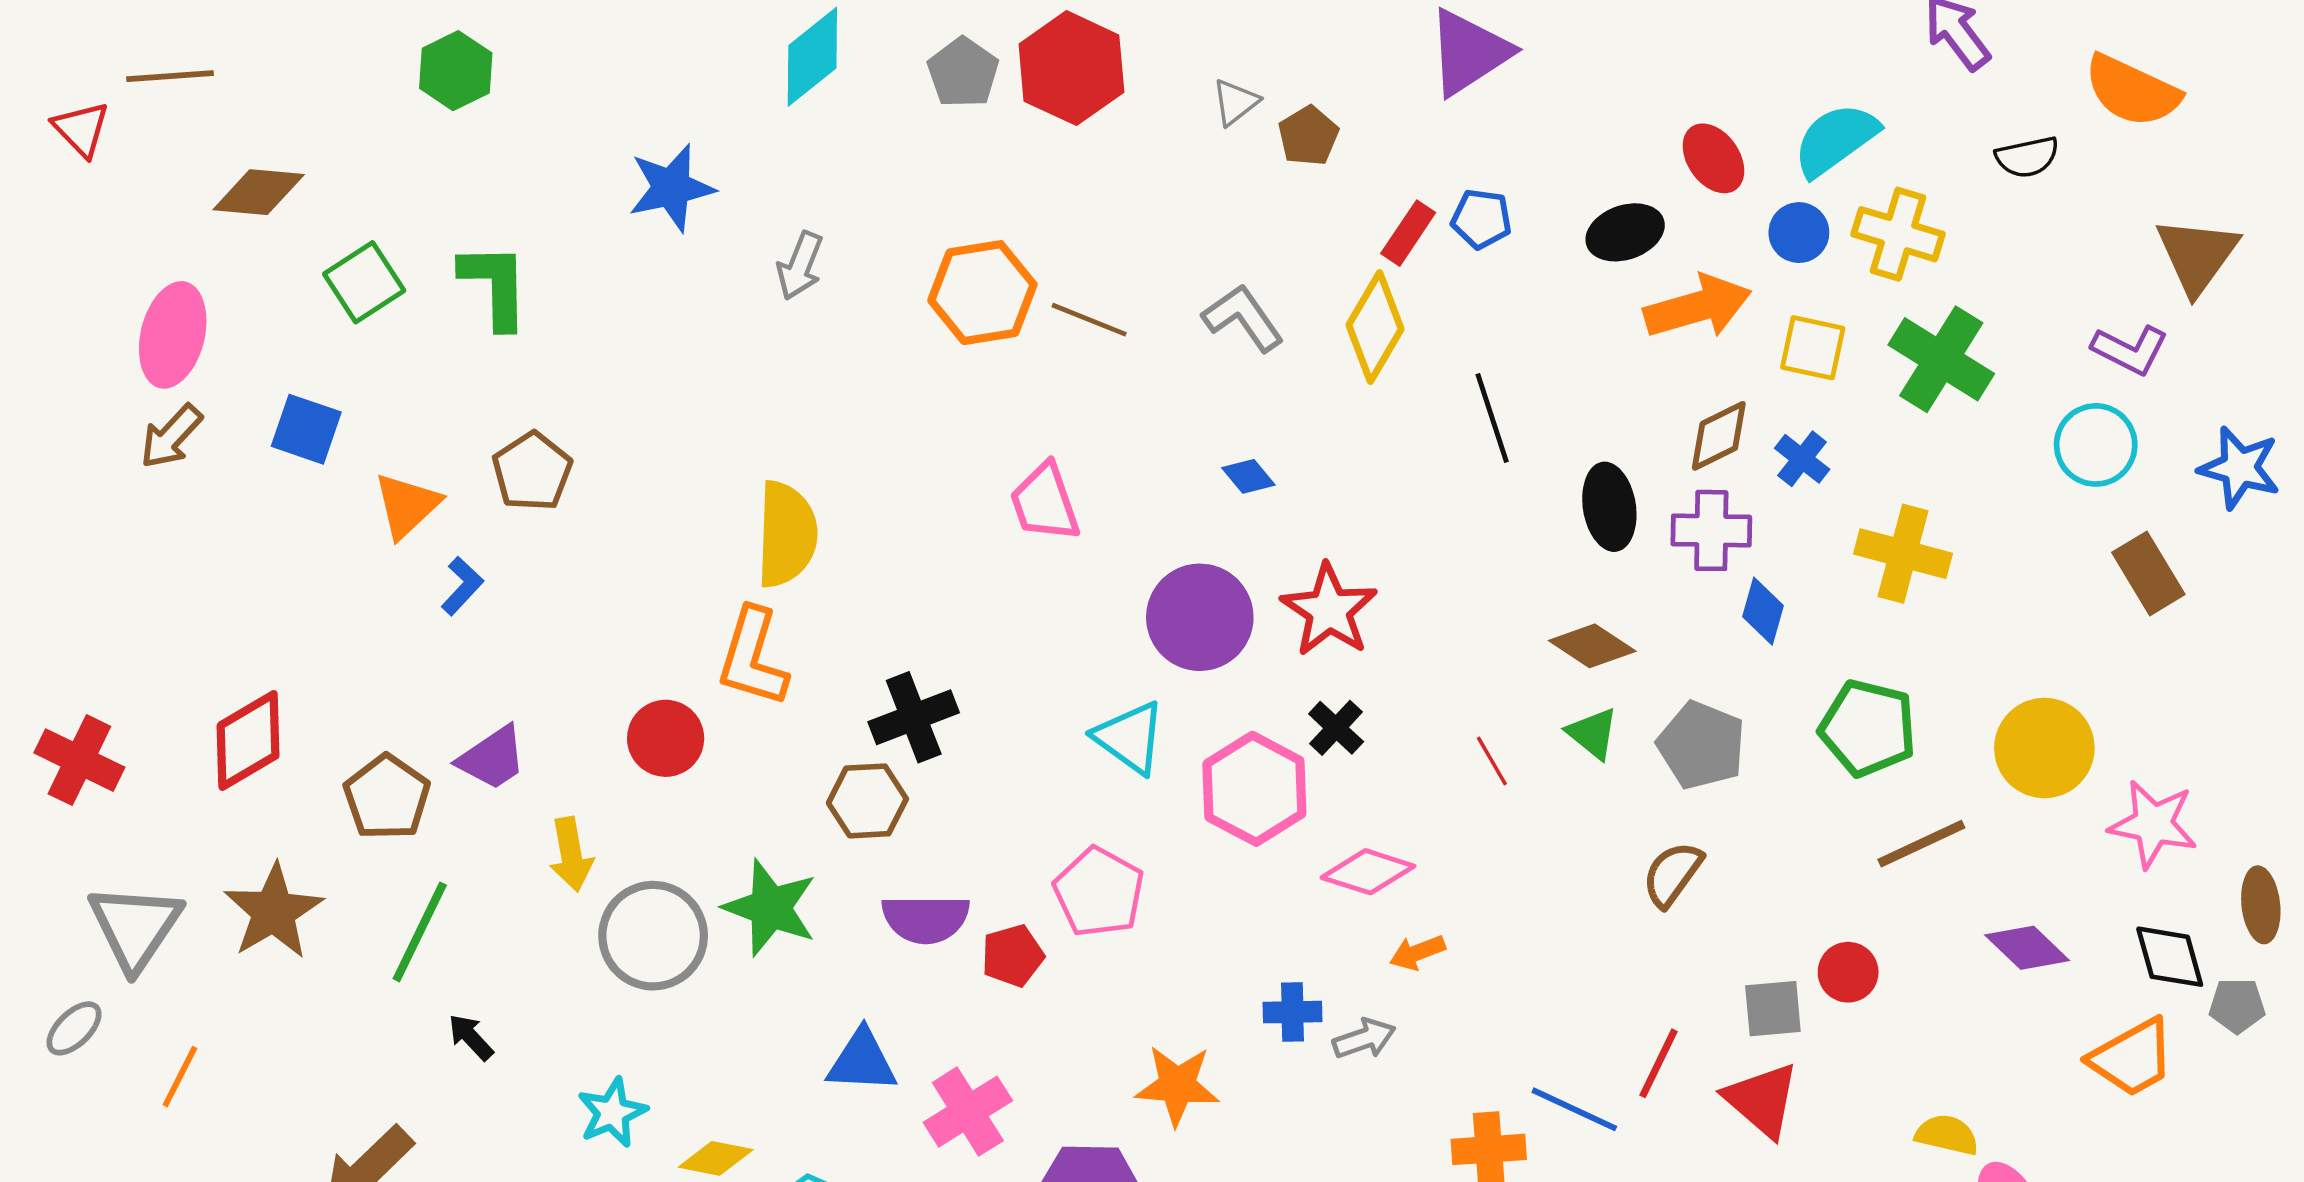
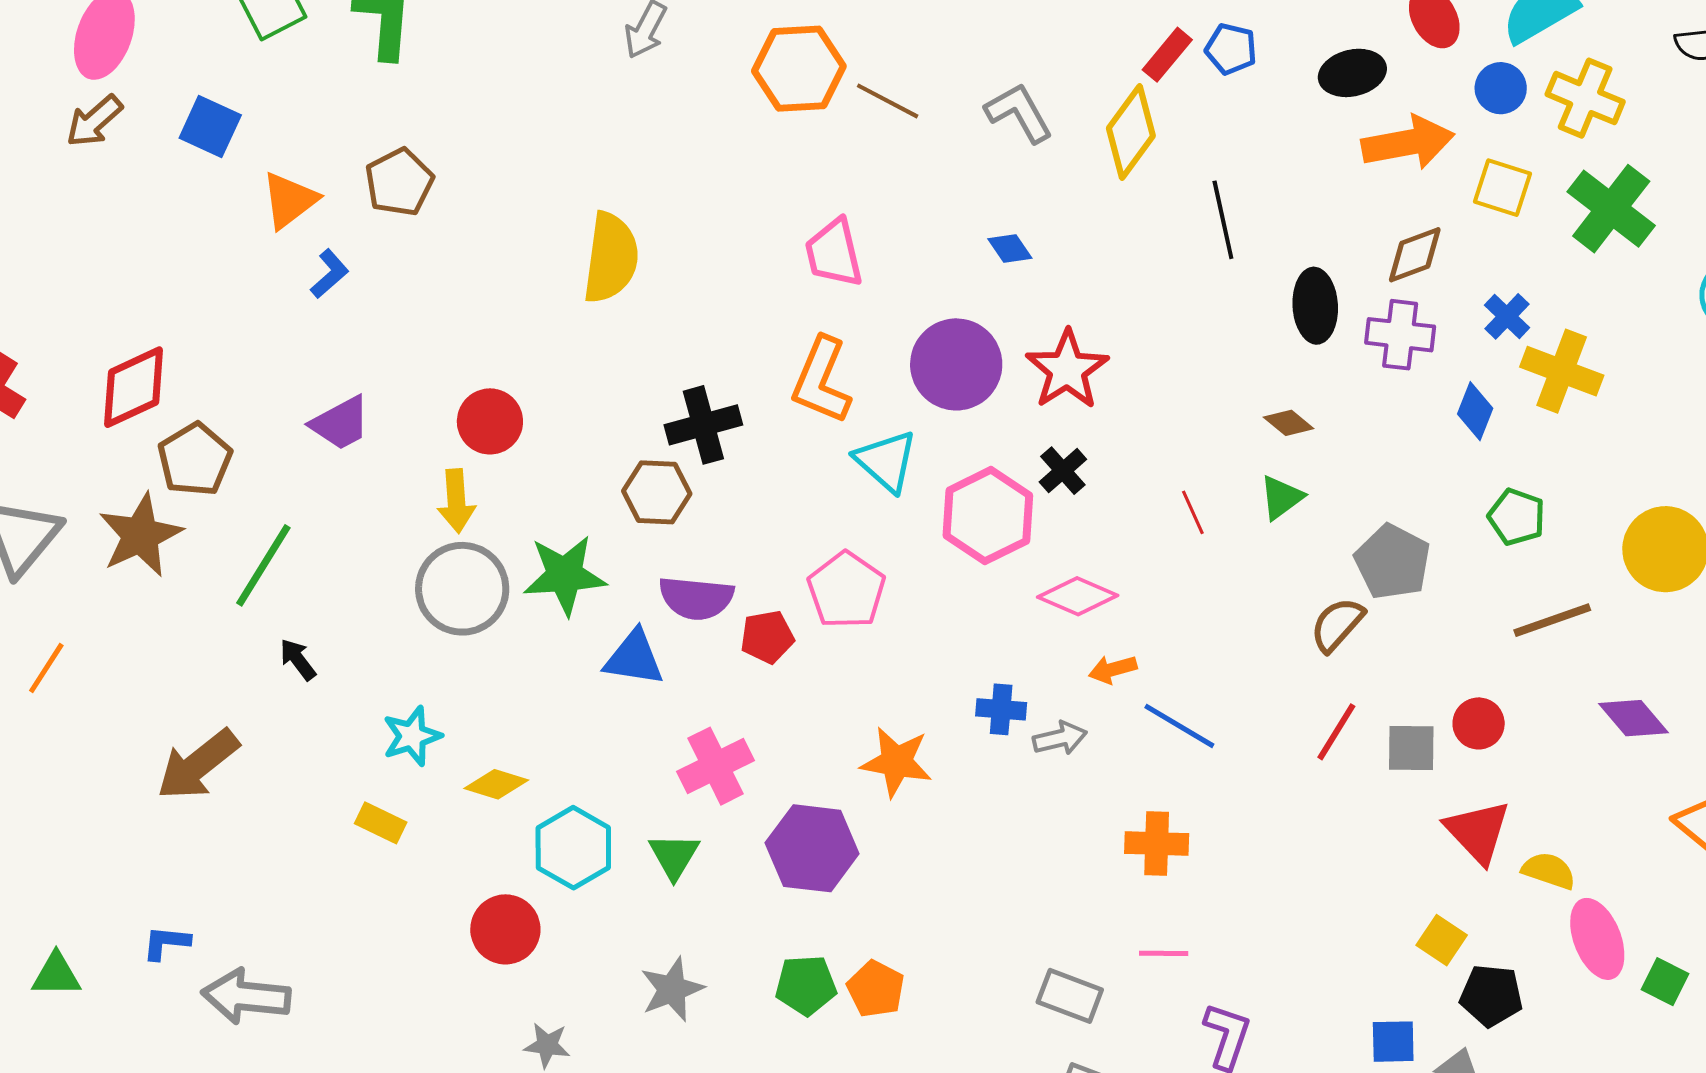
blue cross: (1802, 459) -> (1507, 316), moved
blue diamond: (1763, 611) -> (1475, 411), moved
brown diamond: (1592, 646) -> (1289, 423), size x0.7
orange L-shape: (753, 657) -> (821, 380), moved
green pentagon: (1868, 728) -> (1517, 517), size x0.7
green triangle: (1593, 733) -> (1281, 498), turned 39
gray pentagon: (1701, 745) -> (1392, 562), moved
brown pentagon: (387, 797) -> (195, 459), moved
yellow arrow: (571, 854) -> (456, 501), moved
green star: (770, 908) -> (565, 575), turned -30
blue triangle: (862, 1061) -> (634, 658), moved
red line: (1659, 1063) -> (1336, 732), moved
red triangle: (1762, 1100) -> (1478, 832), moved
blue line: (1574, 1109) -> (1179, 726), moved

